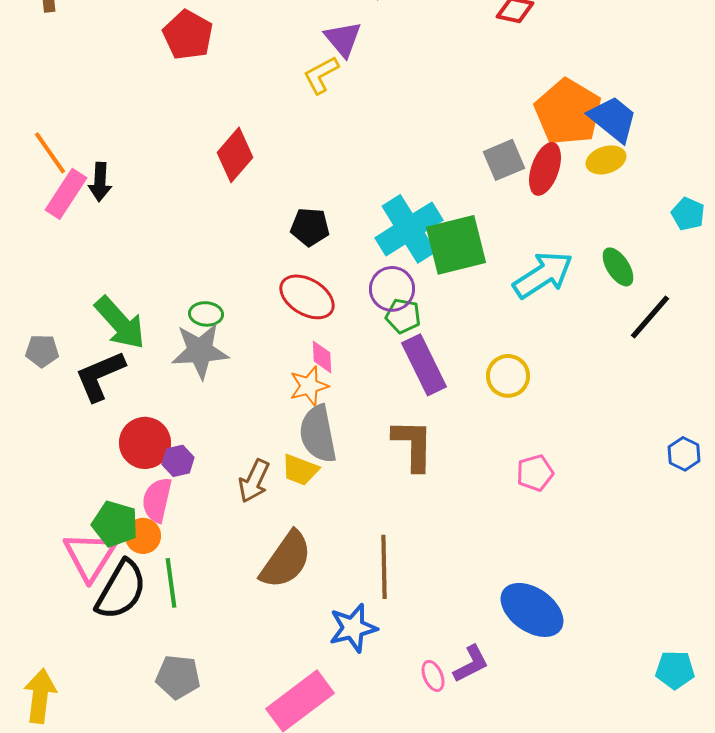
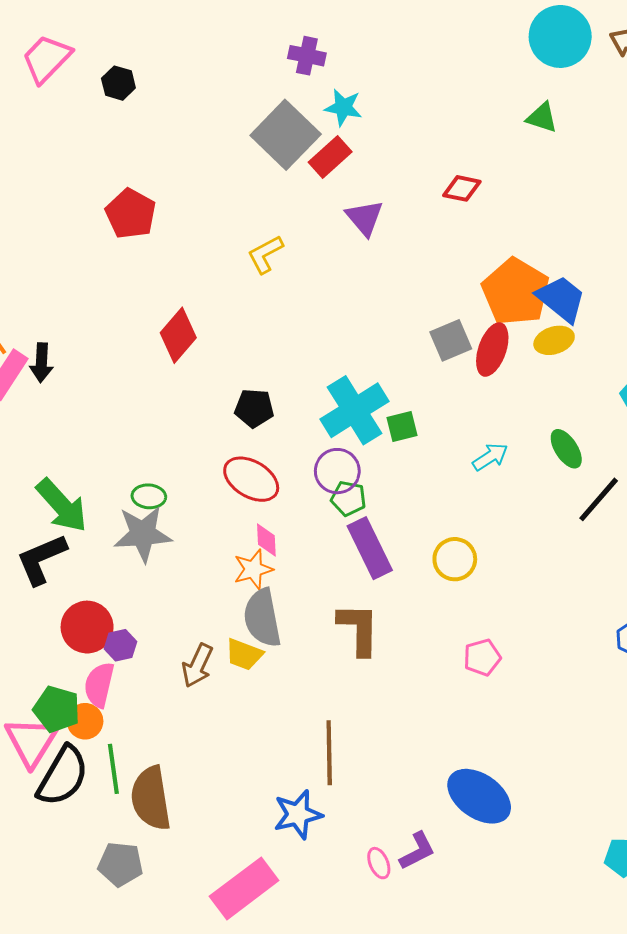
purple triangle: (343, 39) -> (365, 218), moved
green square: (456, 245) -> (402, 426), size x0.5
cyan arrow: (543, 275) -> (490, 457), size x0.6
brown semicircle: (286, 560) -> (151, 798), moved, turned 136

